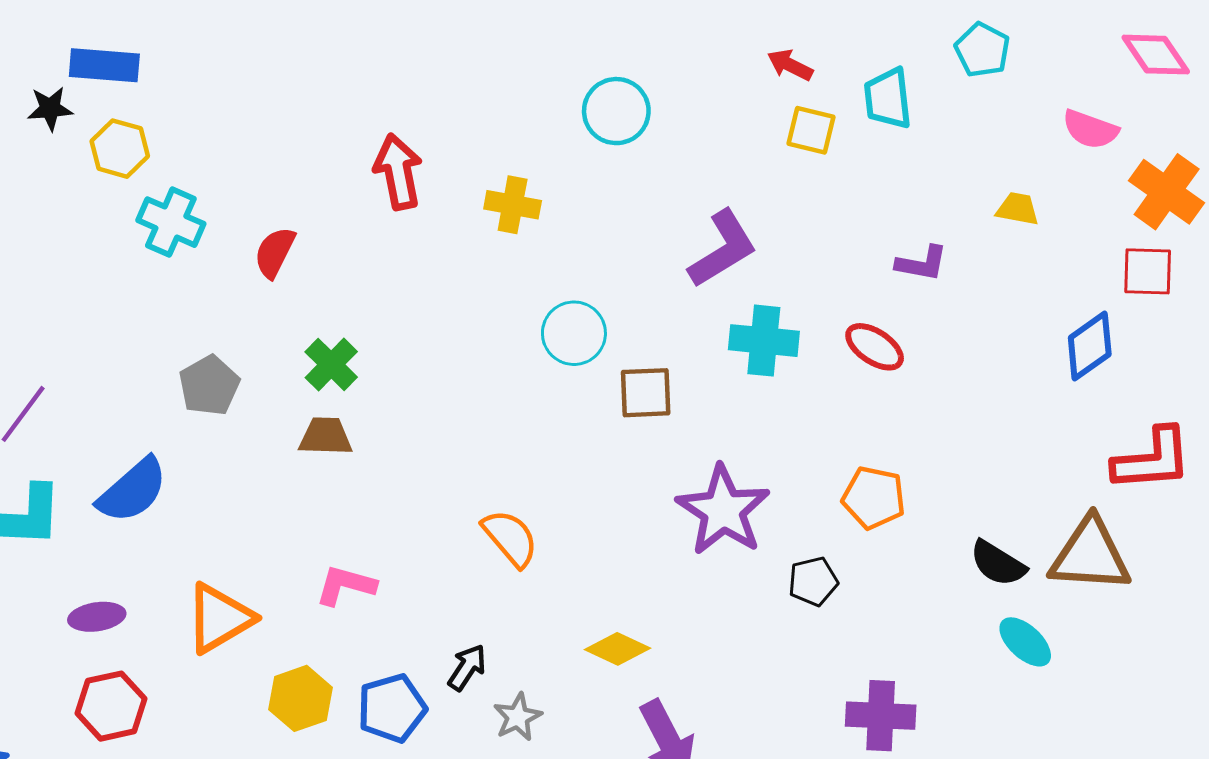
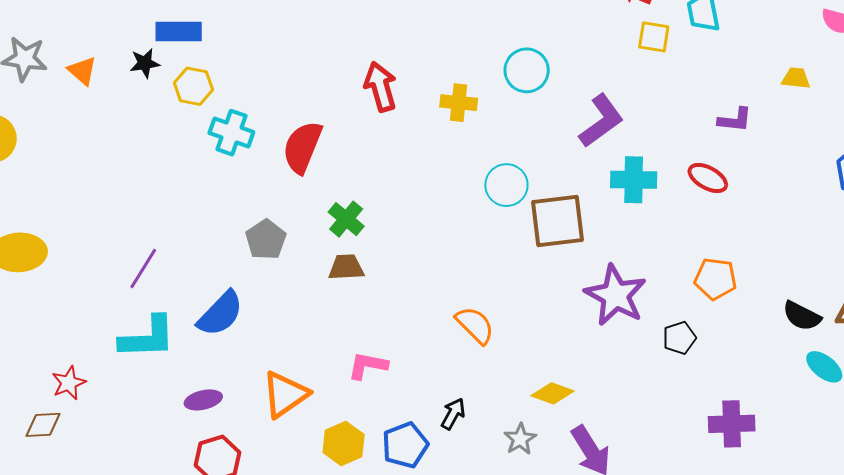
cyan circle: (616, 111) -> (527, 70), moved
red semicircle: (275, 252) -> (302, 147), size x1.5
brown square: (646, 393) -> (558, 221), size x1.5
gray star: (518, 717) -> (520, 439), moved

